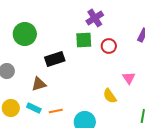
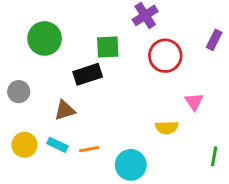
green square: (84, 40) -> (108, 47), moved
red circle: (109, 46) -> (165, 56), size x1.5
yellow semicircle: (110, 96) -> (167, 128), turned -56

